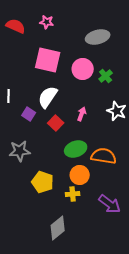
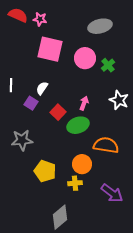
pink star: (47, 22) -> (40, 19), moved
white semicircle: (48, 97) -> (42, 88), moved, size x0.6
green ellipse: (76, 149) -> (78, 125), moved

